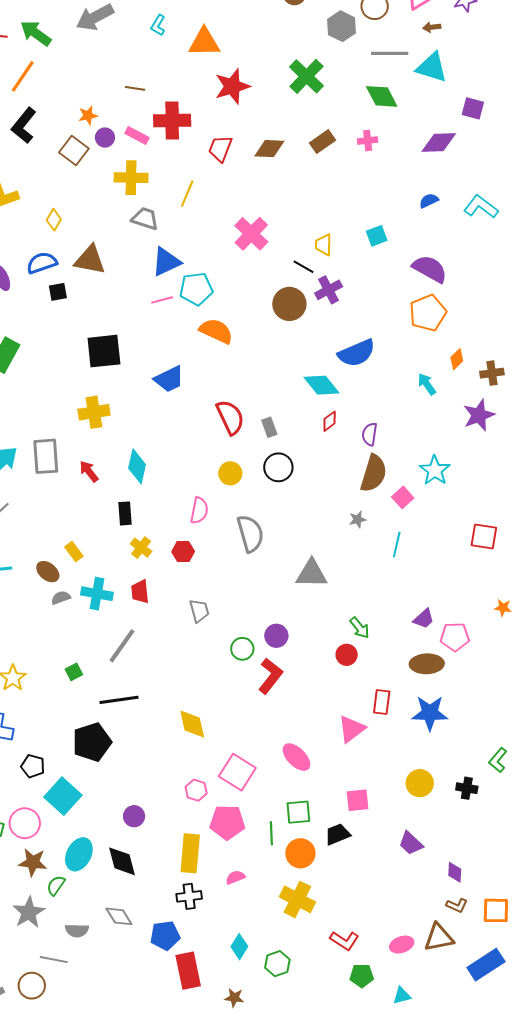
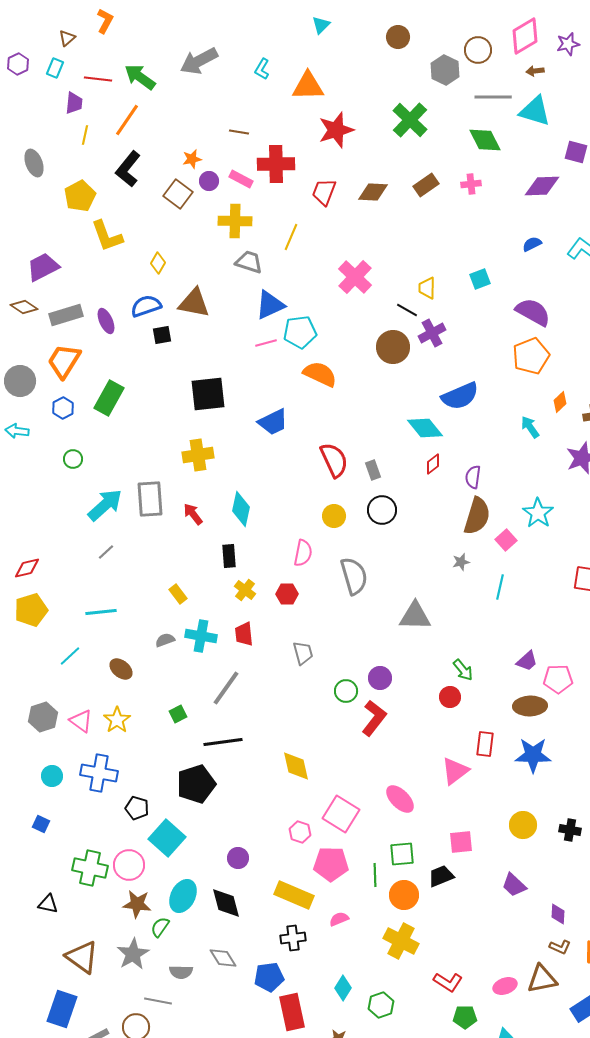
brown ellipse: (48, 572) -> (121, 669), moved
yellow rectangle: (190, 853) -> (294, 895), turned -72

